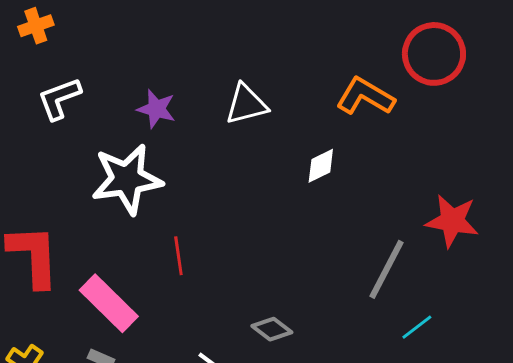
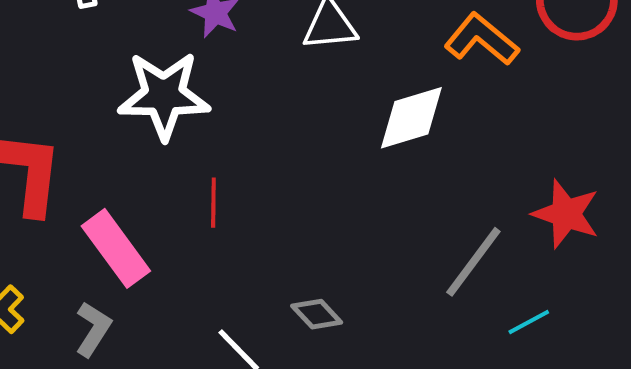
white diamond: (321, 166) -> (411, 118), size x1.6
cyan line: (417, 327) -> (529, 322), moved

